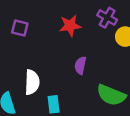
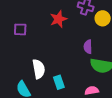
purple semicircle: (80, 65) -> (88, 47), moved

